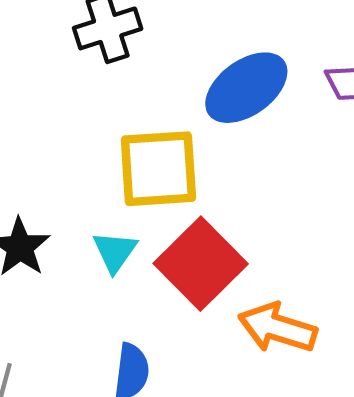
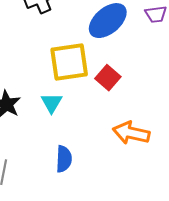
red square: (201, 264) -> (108, 78), moved, size x0.6

